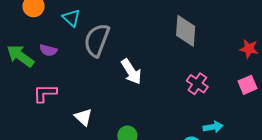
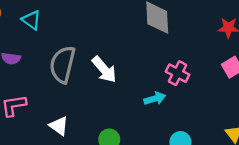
gray semicircle: (97, 40) -> (63, 64), moved
cyan arrow: (213, 127) -> (155, 99), moved

